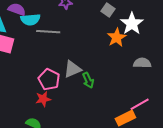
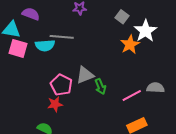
cyan semicircle: (30, 20) -> (45, 45), moved
gray semicircle: (142, 63) -> (155, 88), moved
pink line: (140, 104) -> (132, 95), moved

